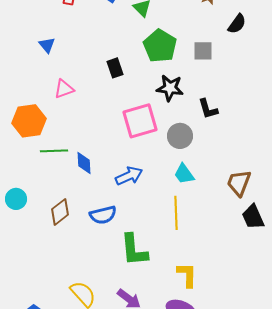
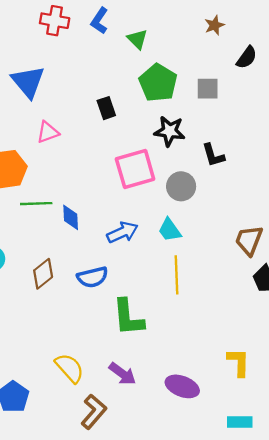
blue triangle: (47, 45) -> (28, 82), size x1.8
cyan trapezoid: (184, 174) -> (170, 230), moved
yellow L-shape: (187, 275) -> (239, 362), moved

